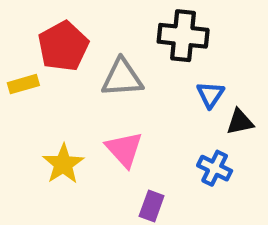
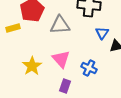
blue cross: (215, 168) -> (89, 68), moved
purple rectangle: (152, 206) -> (65, 86), moved

